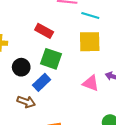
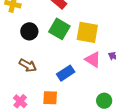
yellow square: (90, 42) -> (87, 32), moved
blue rectangle: (42, 82) -> (66, 73), moved

